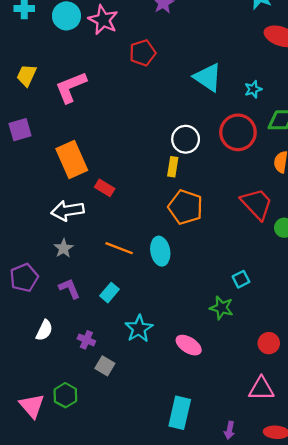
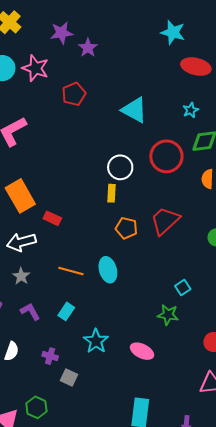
cyan star: (253, 89) -> (191, 110), moved
red trapezoid: (257, 204) -> (165, 221), moved, turned -84
orange pentagon: (185, 207) -> (126, 228), size x0.7

